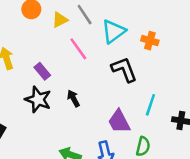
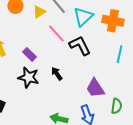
orange cross: (150, 41) -> (113, 21), size x1.5
black L-shape: (124, 69) -> (80, 45), moved
cyan line: (150, 105) -> (120, 54), moved

